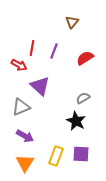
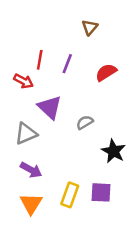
gray semicircle: (83, 98) -> (85, 122), moved
black star: (76, 121) -> (114, 151), moved

